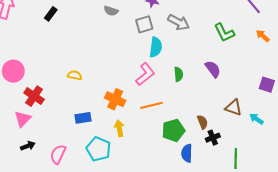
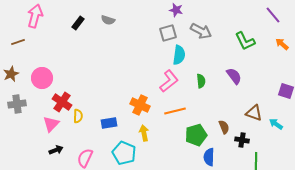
gray semicircle: (111, 11) -> (108, 20), moved
yellow semicircle: (75, 75) -> (78, 116), moved, turned 80
black cross: (213, 138) -> (242, 140), moved, turned 32

